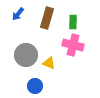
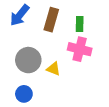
blue arrow: (18, 14) -> (20, 15), size x1.5
blue circle: (35, 86) -> (24, 94), moved

